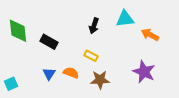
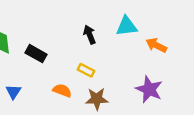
black arrow: (94, 26) -> (90, 35), turned 140
blue triangle: (49, 74) -> (13, 92), moved

